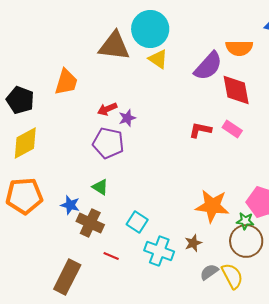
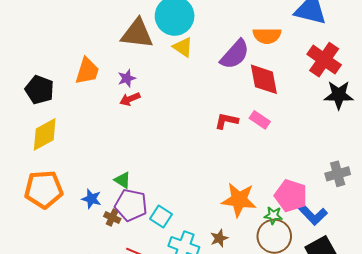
purple star: (127, 118) -> (127, 78), moved
purple pentagon: (108, 143) -> (131, 205), moved
brown cross: (90, 223) -> (112, 217), size x0.6

